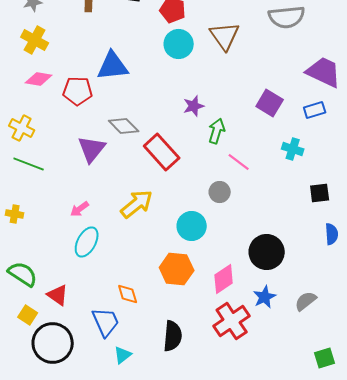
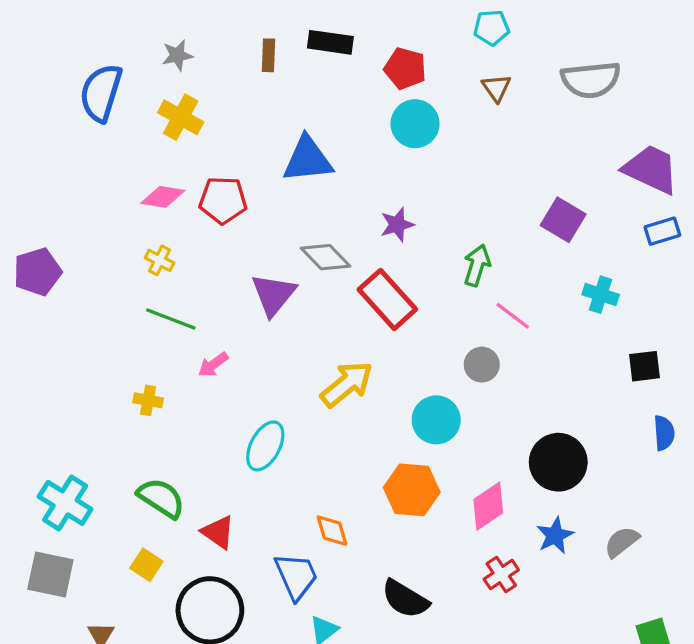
brown triangle: (225, 36) -> (496, 88), moved, size x0.6
pink diamond: (39, 79) -> (163, 197), moved
red pentagon: (78, 91) -> (223, 200), moved
purple star: (194, 106) -> (397, 225), moved
blue rectangle: (315, 110) -> (662, 231), moved
yellow cross: (22, 128) -> (159, 260), size x0.7
pink arrow: (80, 209) -> (213, 365), moved
yellow square: (28, 315) -> (146, 565), moved
red cross: (232, 321) -> (501, 575), size x0.6
black semicircle: (173, 336) -> (405, 599), turned 116

